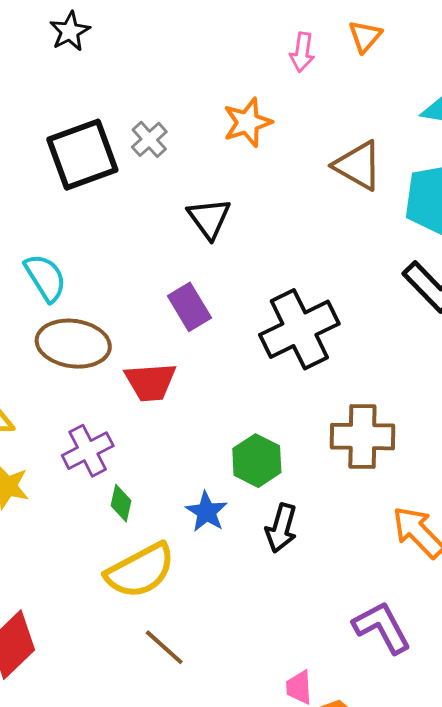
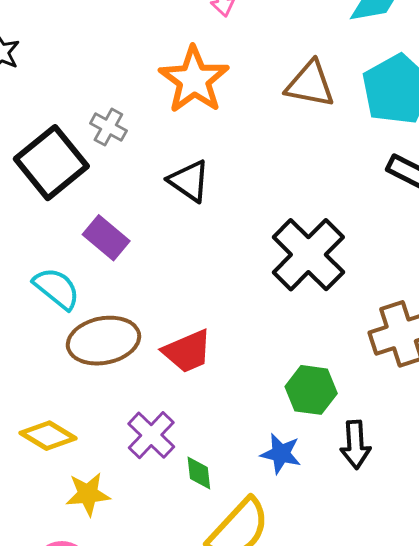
orange star: (247, 122) -> (194, 80), size x1.4
purple rectangle: (189, 307) -> (106, 238), moved

